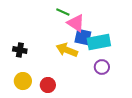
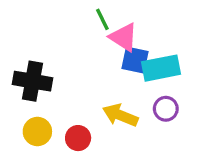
green line: (63, 12) -> (102, 19), turned 40
black cross: (20, 50) -> (33, 81), size x1.6
yellow arrow: (67, 50) -> (120, 115), moved

